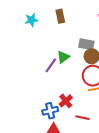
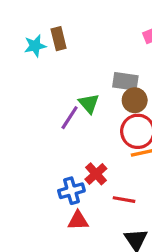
brown rectangle: (60, 16) -> (59, 39), moved
green triangle: (63, 57) -> (89, 103), turned -32

